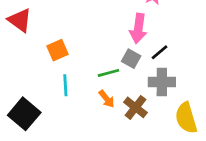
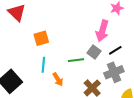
gray cross: (162, 82) -> (114, 72), turned -30
orange arrow: (107, 99) -> (58, 79), moved

